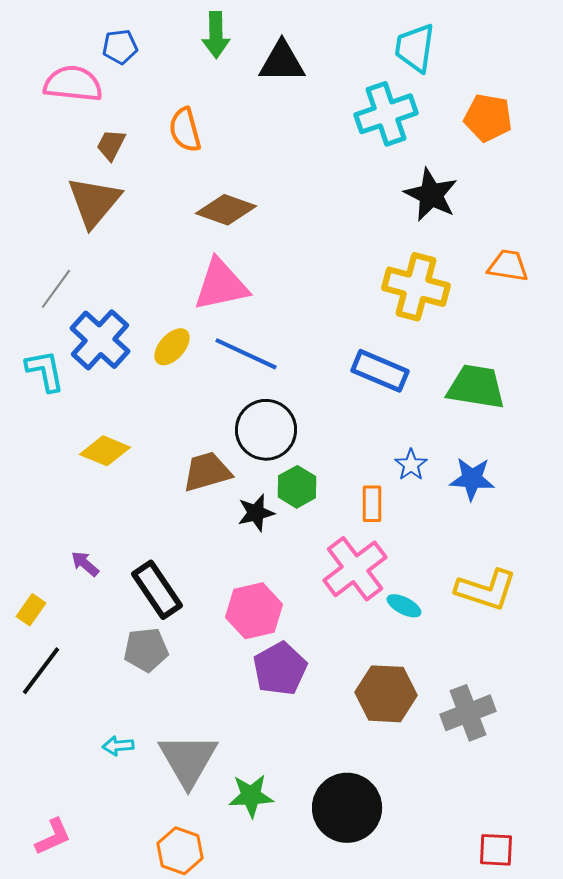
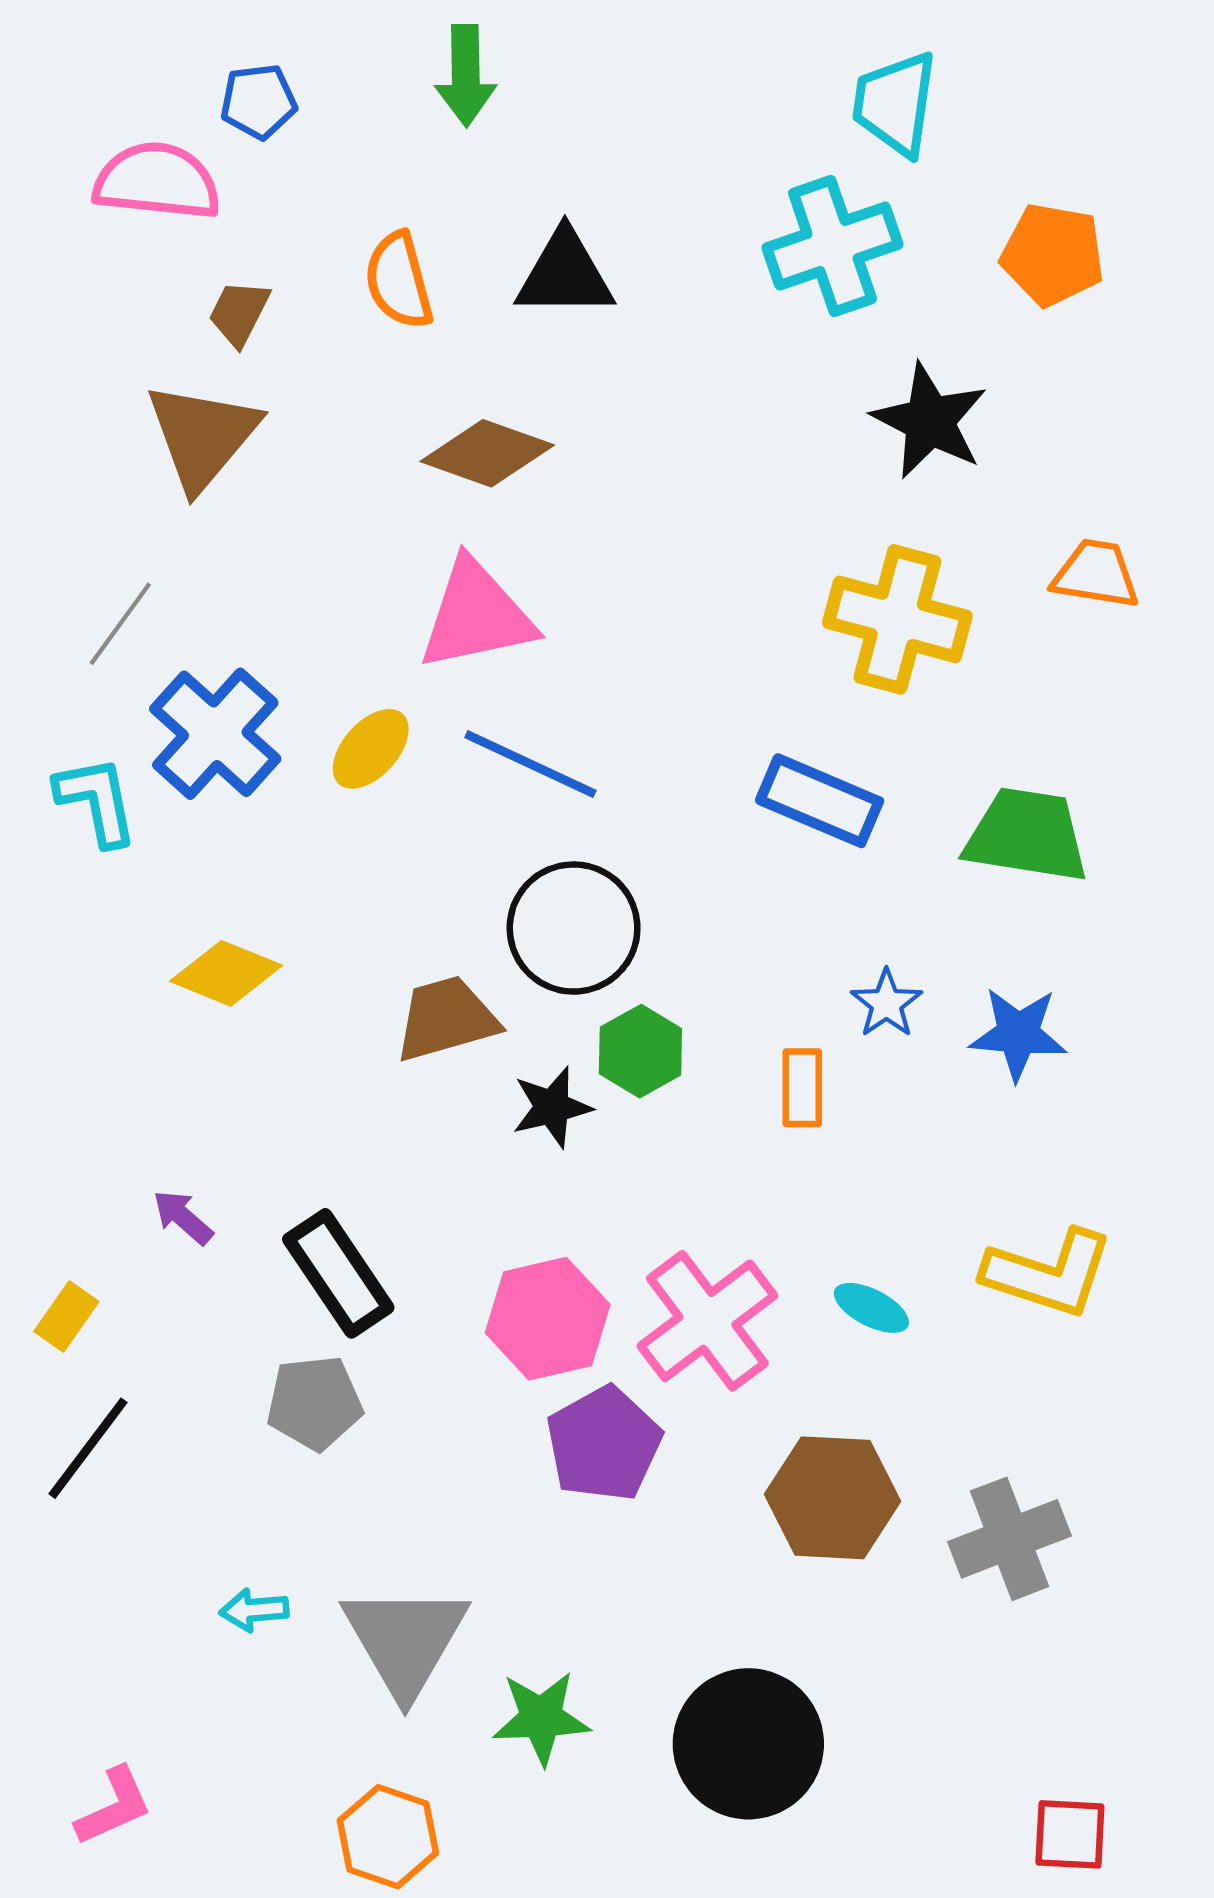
black triangle: (282, 62) -> (565, 274), moved
pink cross: (355, 569) -> (707, 1321), moved

